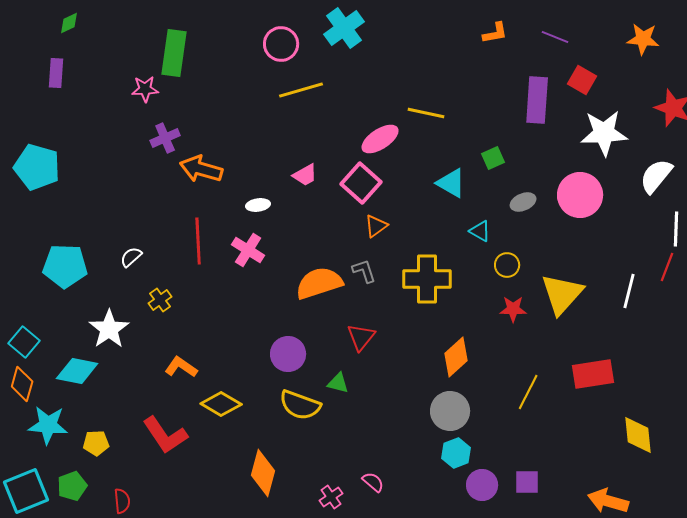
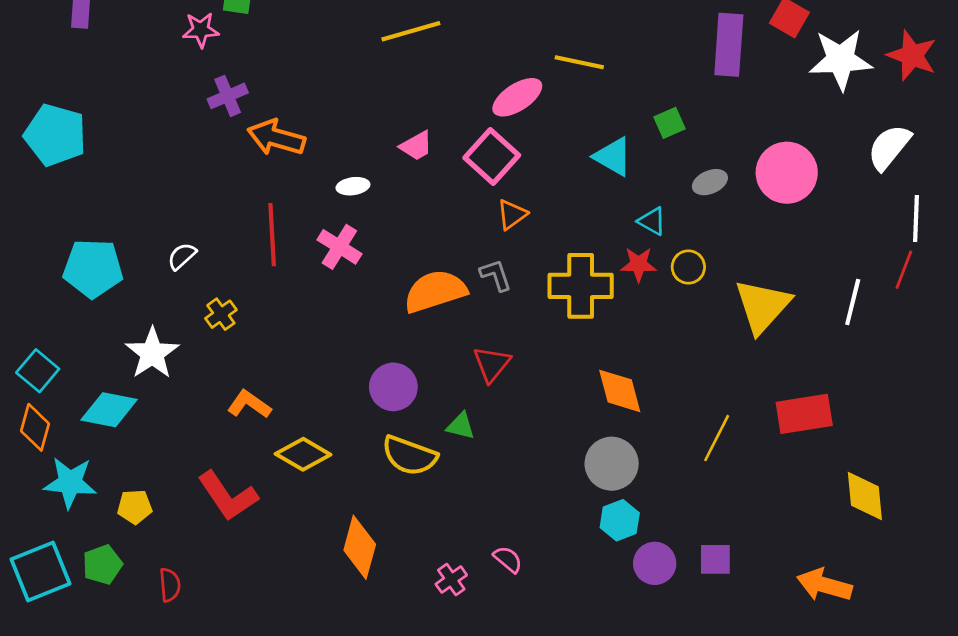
white star: (604, 133) -> (841, 60), moved
red star: (513, 309) -> (639, 264), moved
orange diamond: (456, 357) -> (620, 391), turned -63

